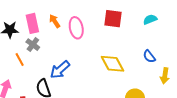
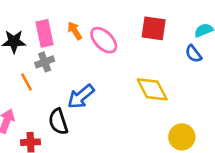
pink ellipse: (76, 28) -> (104, 40), turned -35
gray cross: (33, 45) -> (45, 62), turned 32
blue semicircle: (149, 56) -> (193, 54), moved

